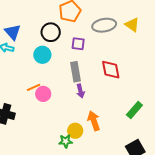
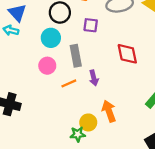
gray rectangle: (75, 72) -> (76, 56), moved
orange line: (34, 87) -> (69, 83), moved
pink circle: (43, 94) -> (47, 66), moved

